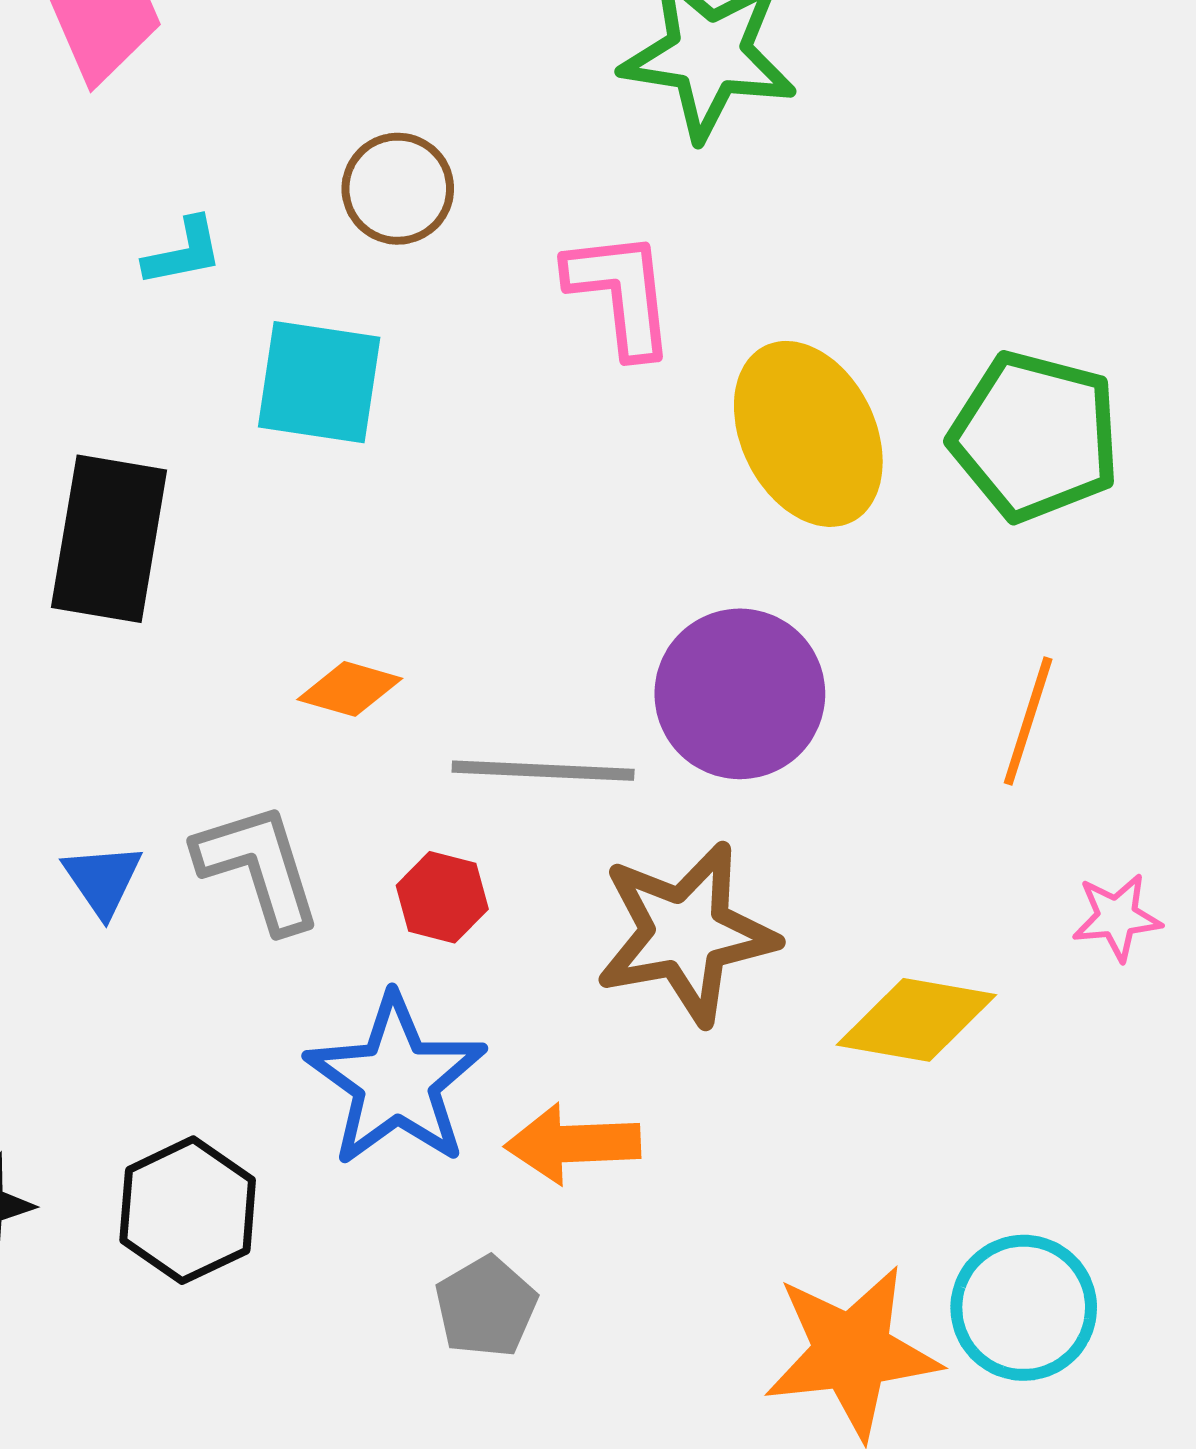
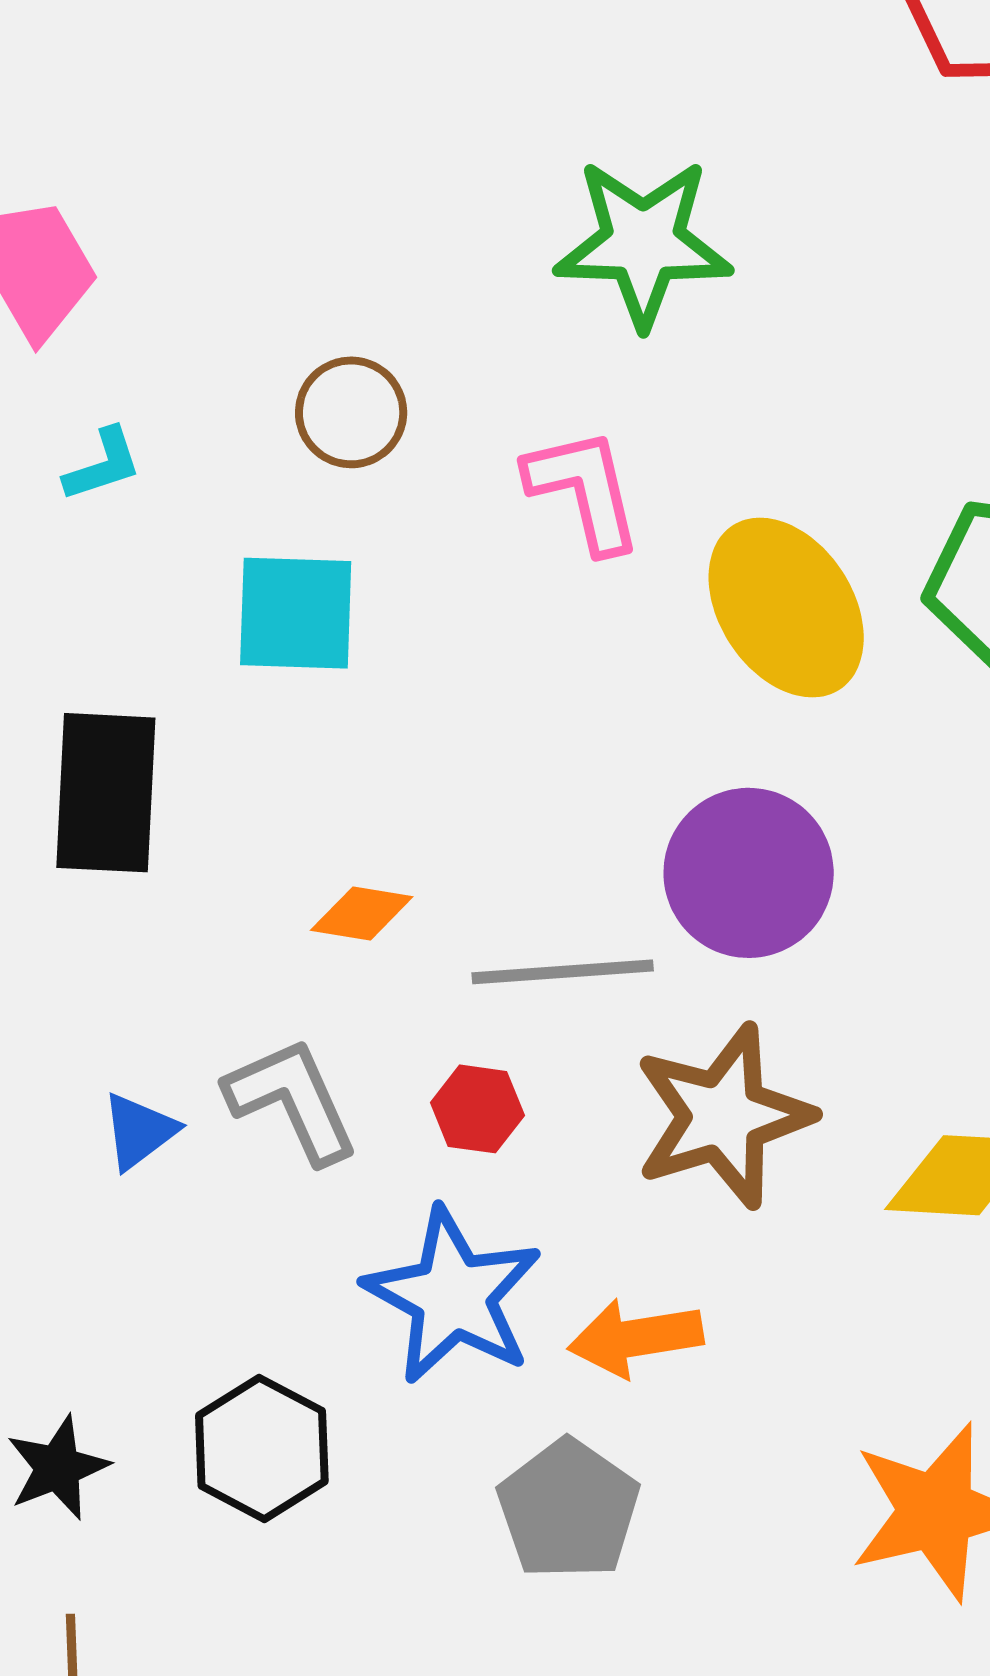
cyan L-shape: (183, 252) -> (103, 465), moved
blue triangle: (103, 880) -> (139, 1131), turned 34
gray pentagon: (486, 1307) -> (568, 1509), size x1.4

